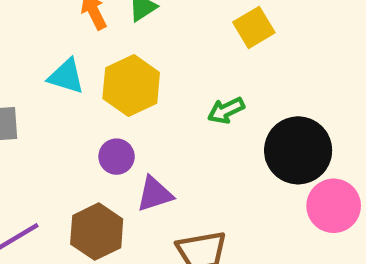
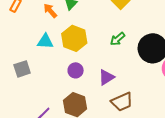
purple triangle: (155, 194) -> (106, 77), moved

